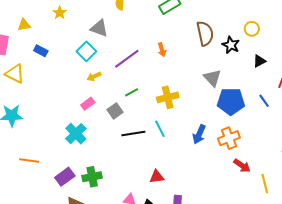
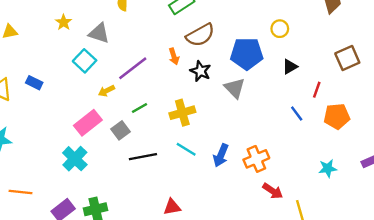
yellow star: (60, 13) -> (64, 22), moved
brown semicircle: (205, 33) -> (200, 35), moved, turned 75
black star: (231, 45) -> (200, 71), moved
blue rectangle: (41, 51) -> (34, 83), moved
yellow arrow: (94, 77) -> (106, 91), moved
blue pentagon: (231, 101) -> (247, 54), moved
pink rectangle: (88, 104) -> (88, 123), size x1.6
cyan line: (160, 129) -> (186, 149), moved, turned -30

